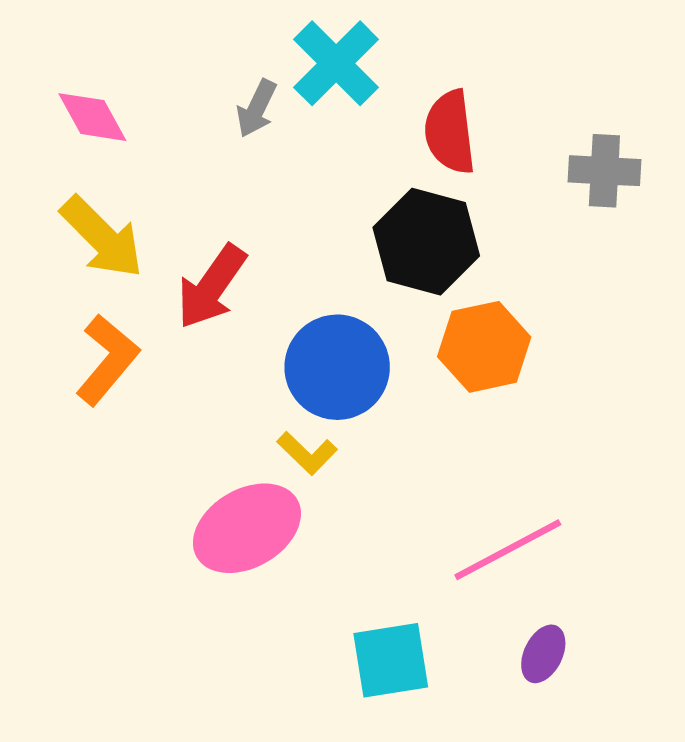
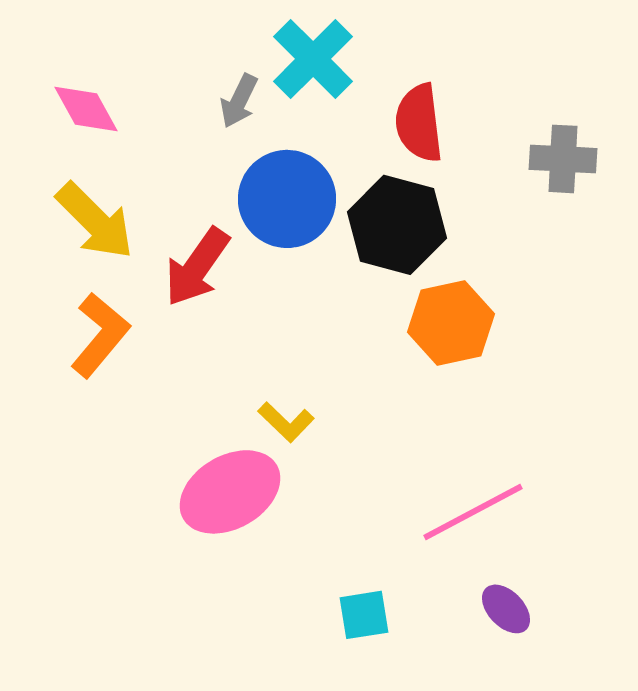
blue circle: (337, 367) -> (287, 199), moved
purple ellipse: (543, 654) -> (506, 609), turned -70
cyan square: (391, 660) -> (364, 615), size x0.7

